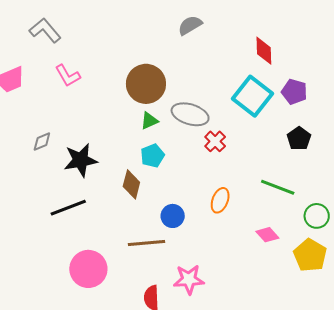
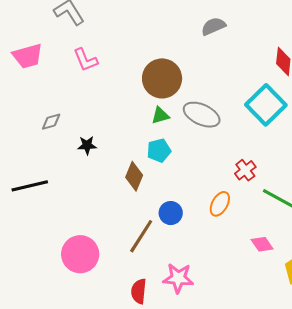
red cross: (215, 141) -> (245, 170), moved
black star: (81, 160) -> (87, 145), size x0.6
black line: (68, 208) -> (30, 186), moved
brown line: (147, 243) -> (141, 236), turned -60

